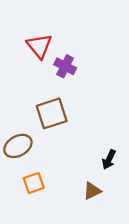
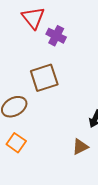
orange square: (34, 183) -> (16, 143), moved, turned -36

